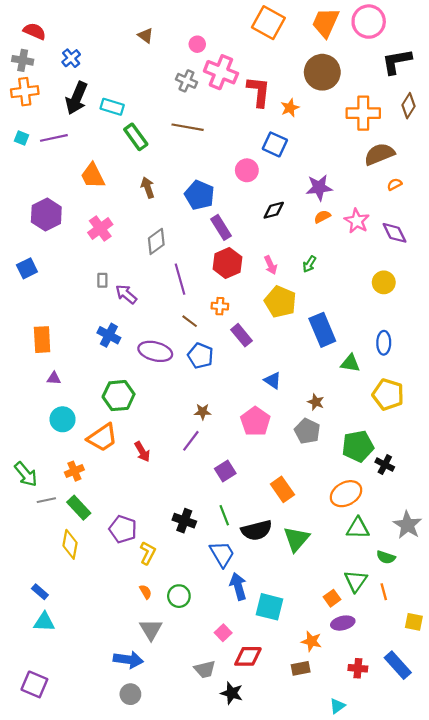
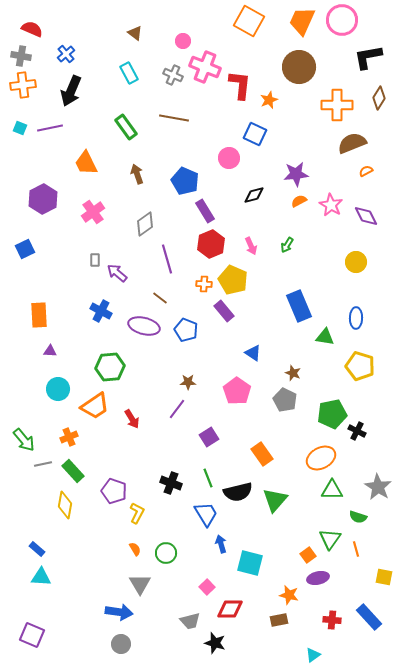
cyan rectangle: (112, 107) -> (129, 73), moved, turned 45
yellow pentagon: (280, 302) -> (233, 280), moved
brown line: (190, 321) -> (160, 298), moved
blue arrow: (238, 586) -> (221, 544), size x0.7

